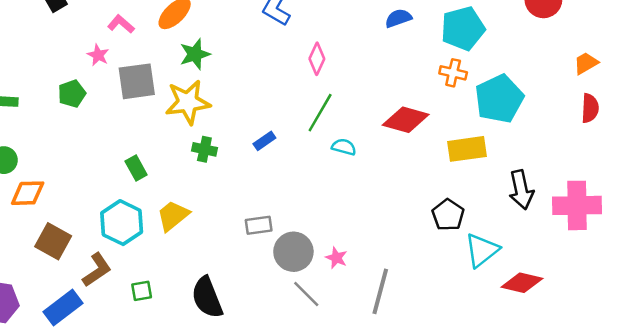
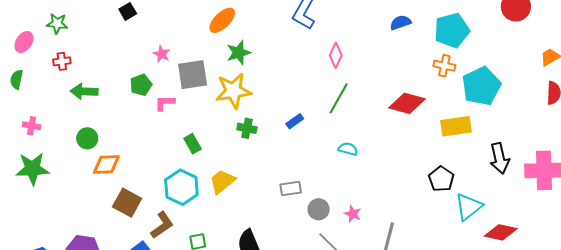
pink L-shape: (121, 24) -> (165, 103), moved, turned -40
cyan semicircle: (344, 147) -> (348, 149), moved
gray circle: (293, 252) -> (319, 209), size x0.7

